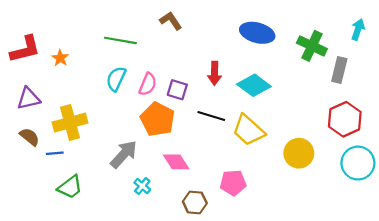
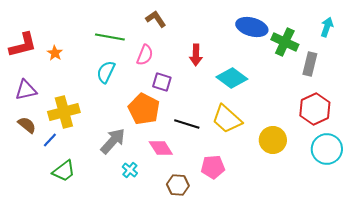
blue ellipse: (257, 33) -> (252, 27), moved
red arrow: (215, 73) -> (196, 55), moved
pink semicircle: (148, 84) -> (145, 55), moved
black line: (211, 116) -> (187, 124), moved
blue line: (55, 153) -> (50, 140), turned -42

